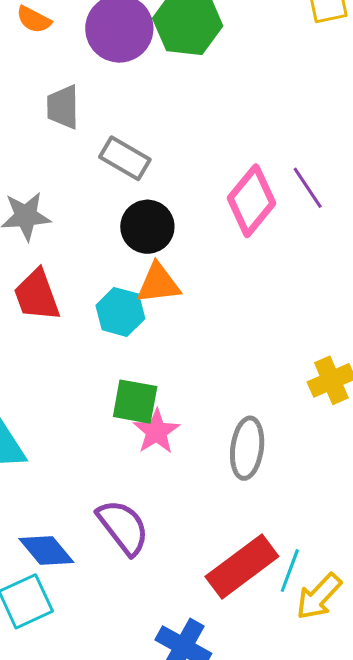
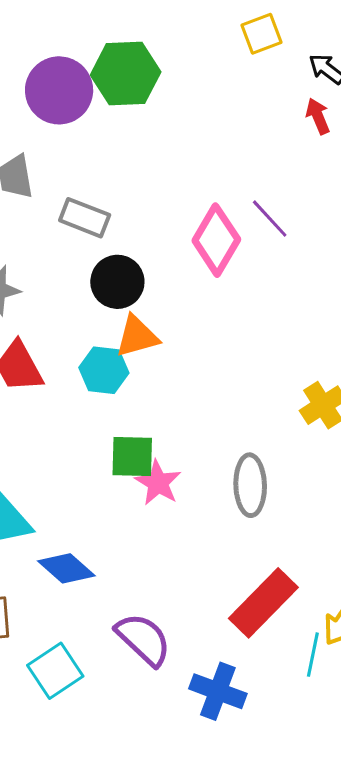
purple semicircle: (123, 527) -> (143, 639), moved
blue diamond: (46, 550) -> (66, 568), moved
cyan line: (290, 571) -> (313, 655), moved

